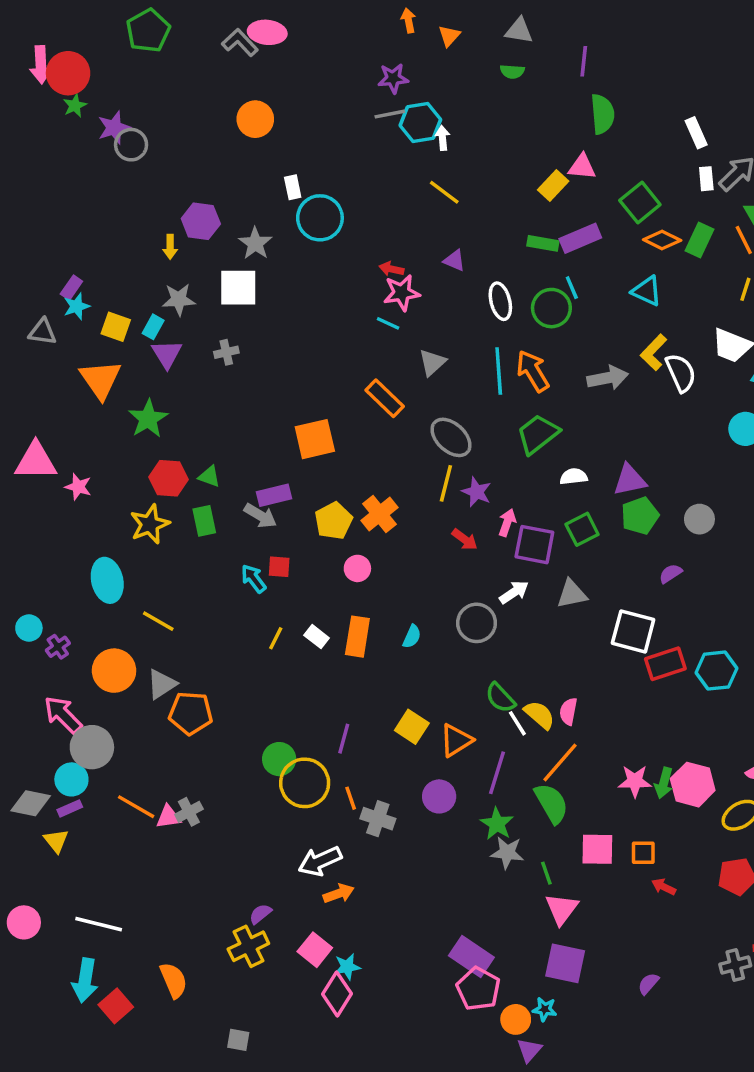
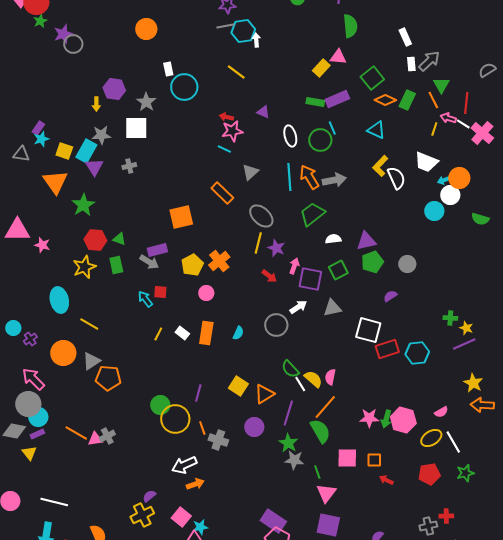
yellow line: (444, 192) -> (236, 72), moved
cyan rectangle: (153, 327) -> (86, 151), size x1.6
gray arrow: (608, 378) -> (334, 180), moved
gray circle: (92, 747) -> (28, 404), moved

